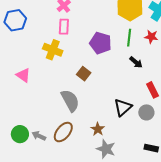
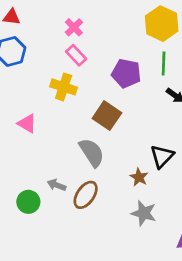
pink rectangle: (64, 27) -> (76, 55), turned -42
brown square: (84, 74) -> (107, 116), size x1.5
brown star: (98, 129) -> (139, 177), moved
gray arrow: (39, 136) -> (57, 185), moved

